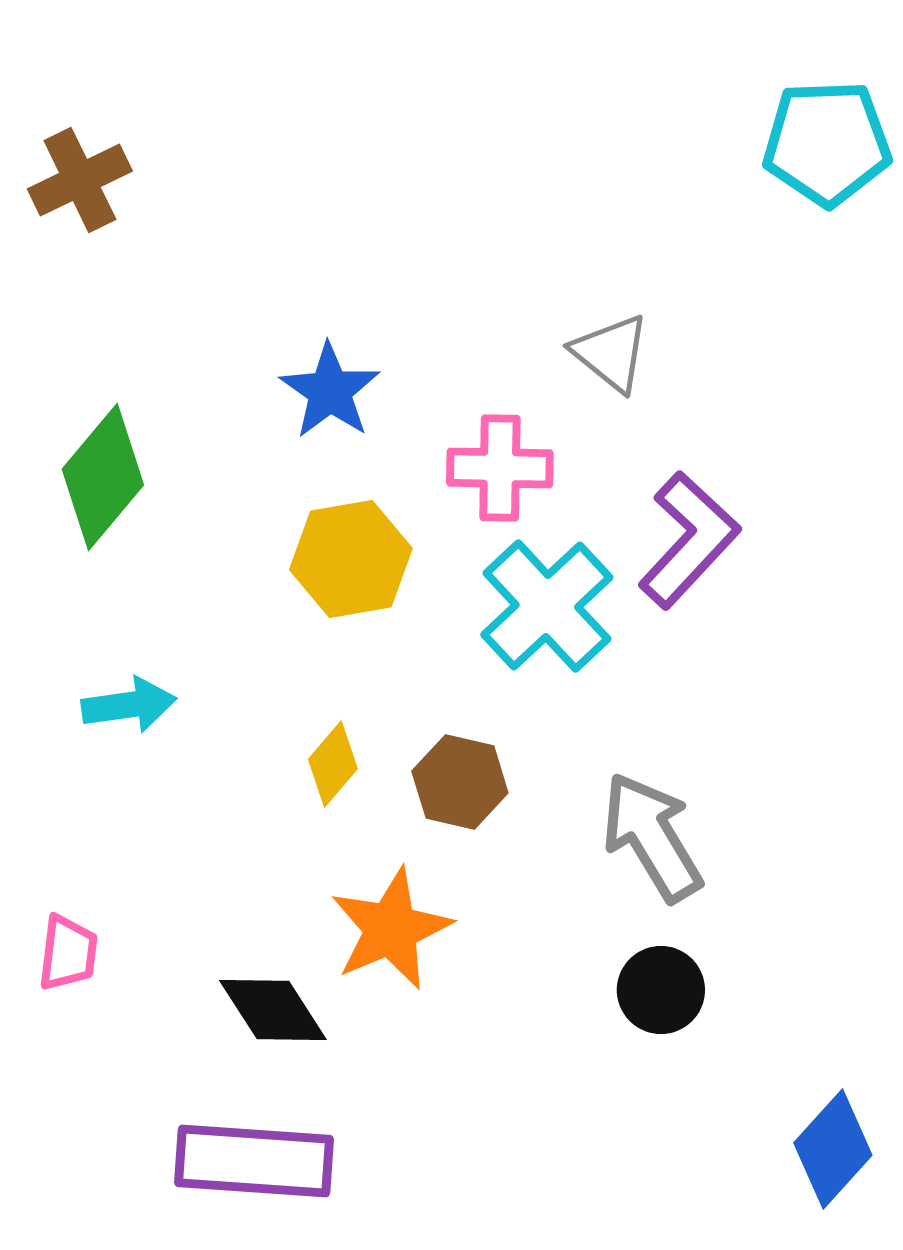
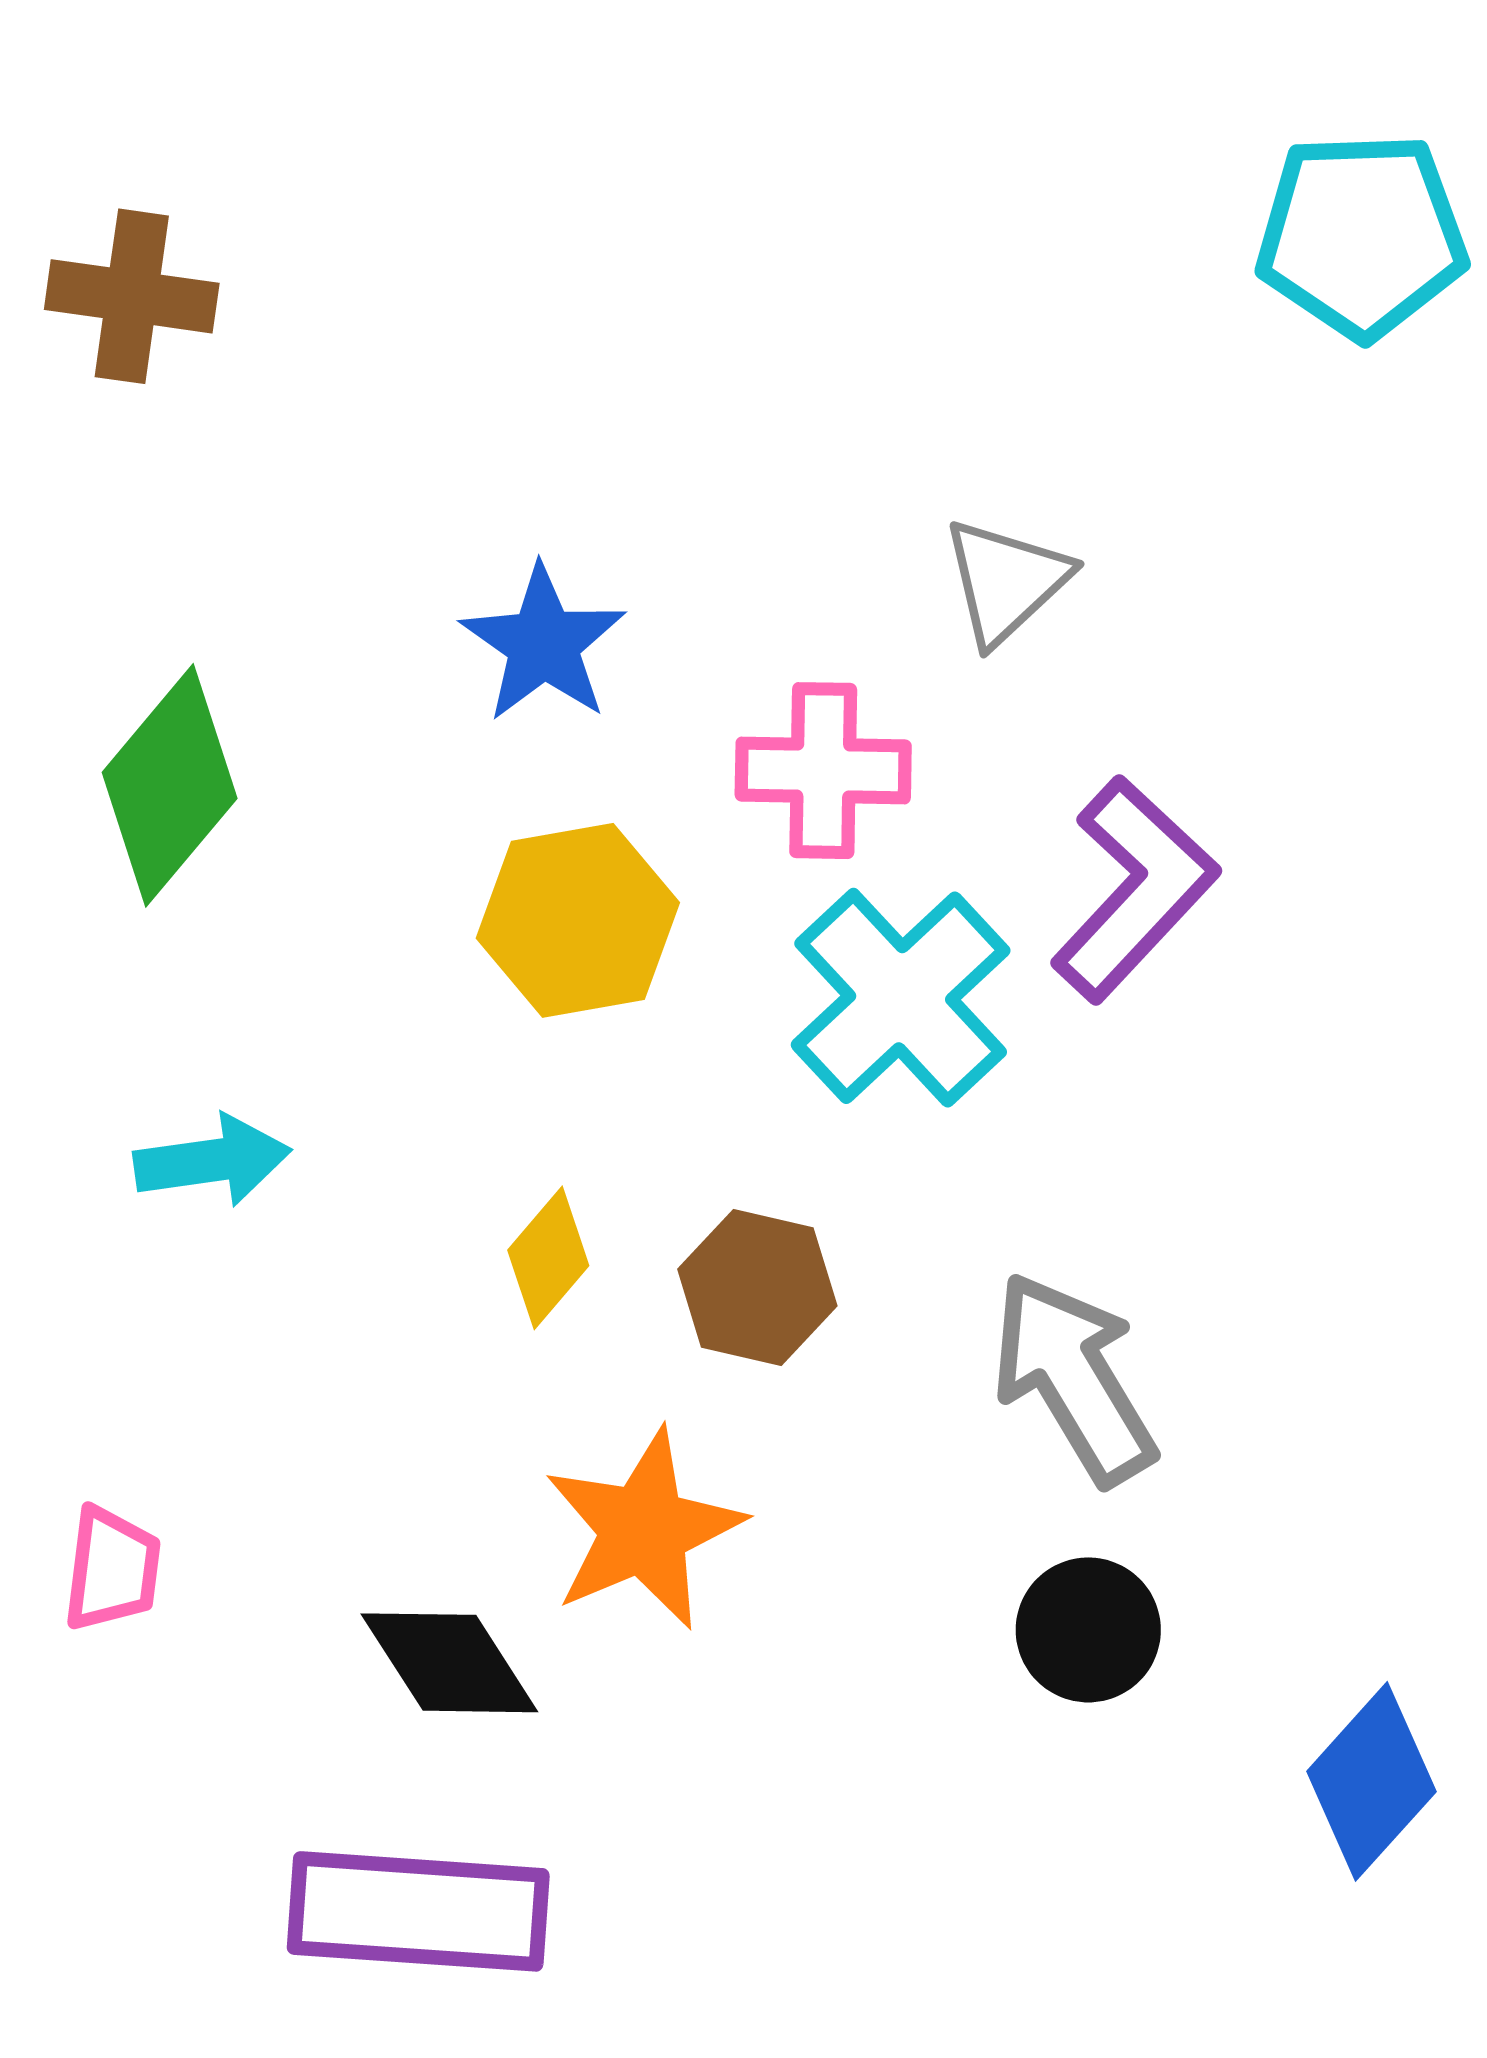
brown cross: (80, 180) -> (132, 296), turned 34
gray triangle: (611, 353) -> (1006, 581), turned 38
blue diamond: (833, 1149) -> (1371, 1781), moved

